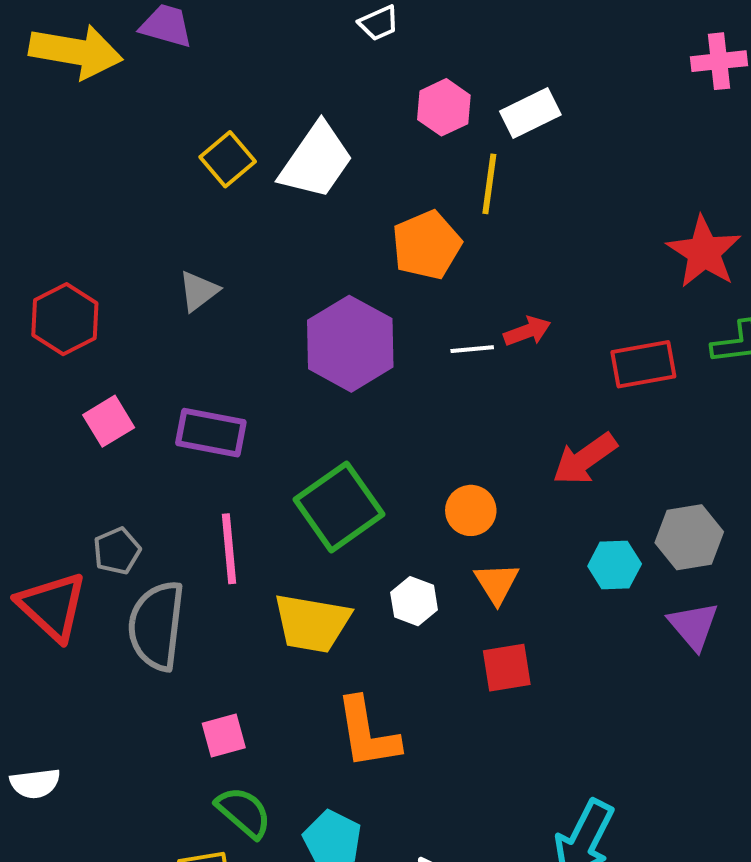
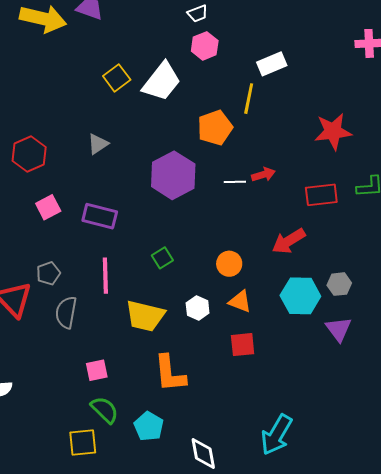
pink hexagon: (444, 107) -> (205, 46), moved
red star: (704, 252) -> (333, 131), moved, turned 30
green square: (339, 507) -> (162, 258), size x0.5
gray hexagon: (689, 537) -> (339, 284), size x0.7
cyan hexagon: (615, 565) -> (300, 296), size x1.5
orange triangle: (497, 583) -> (240, 301), turned -40
gray semicircle: (157, 626) -> (66, 312), size x0.7

